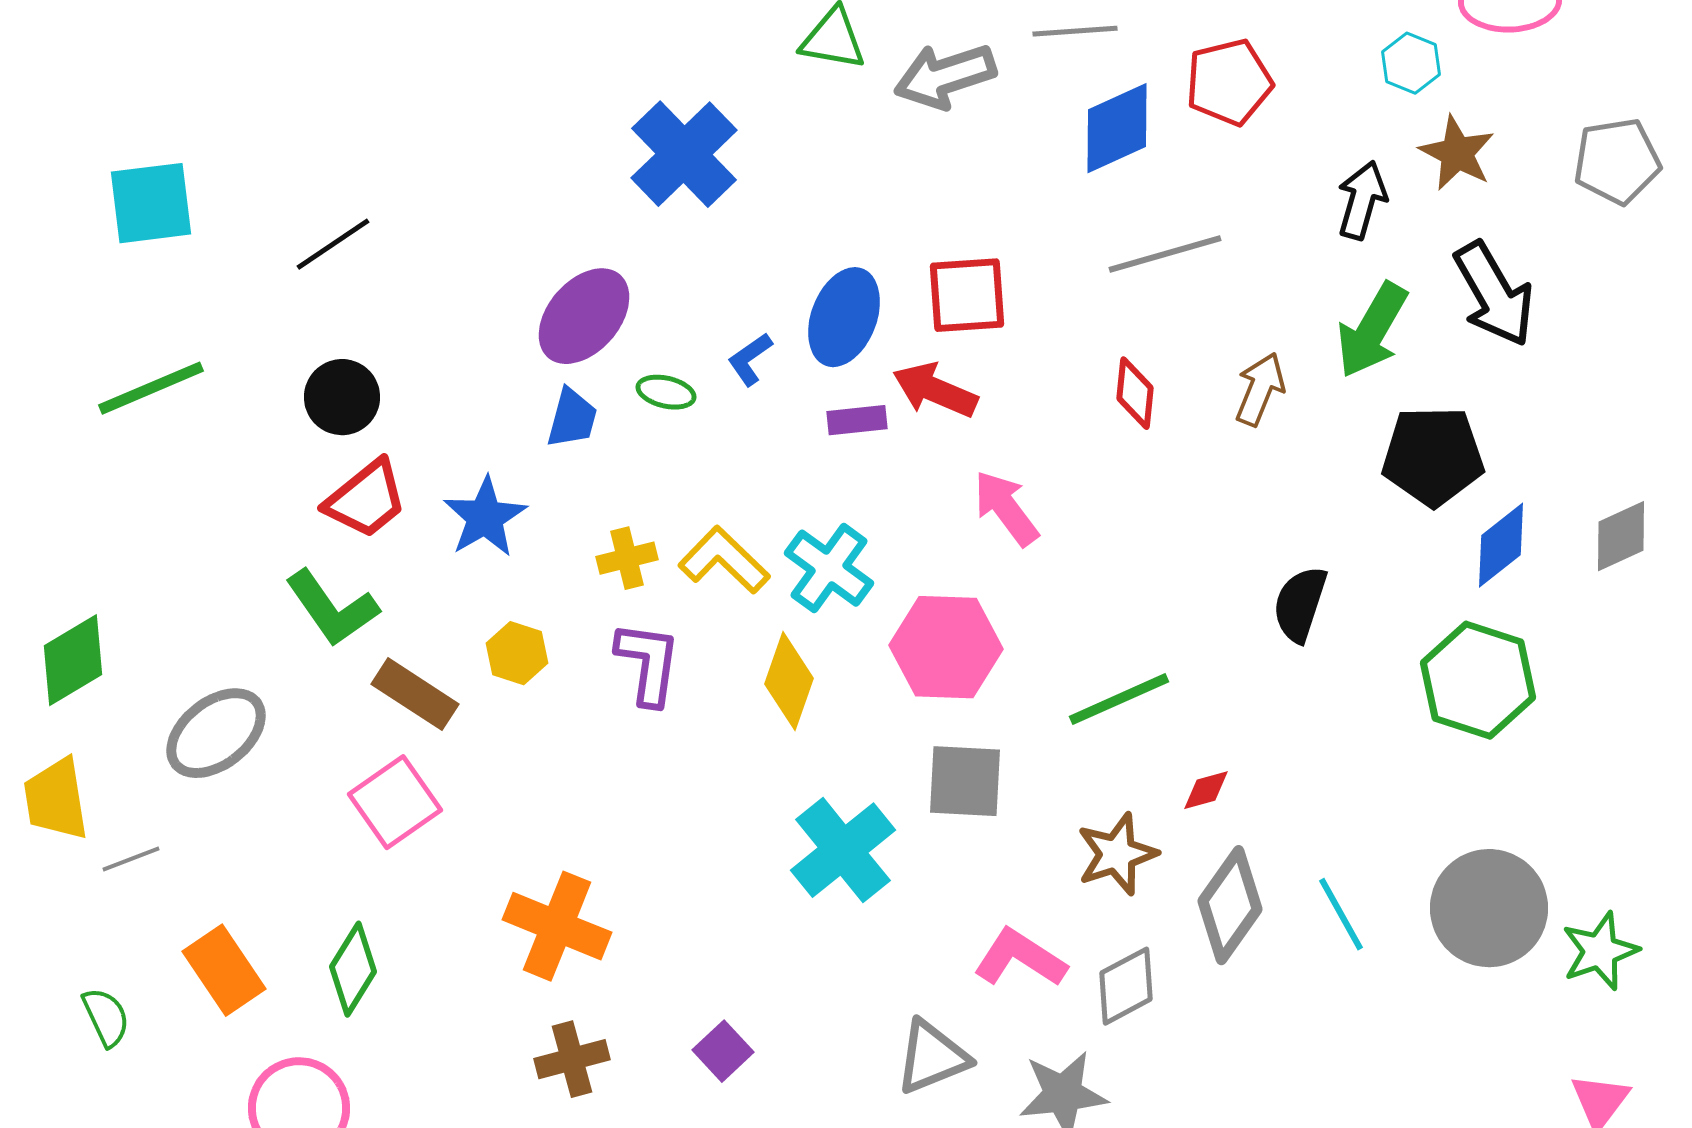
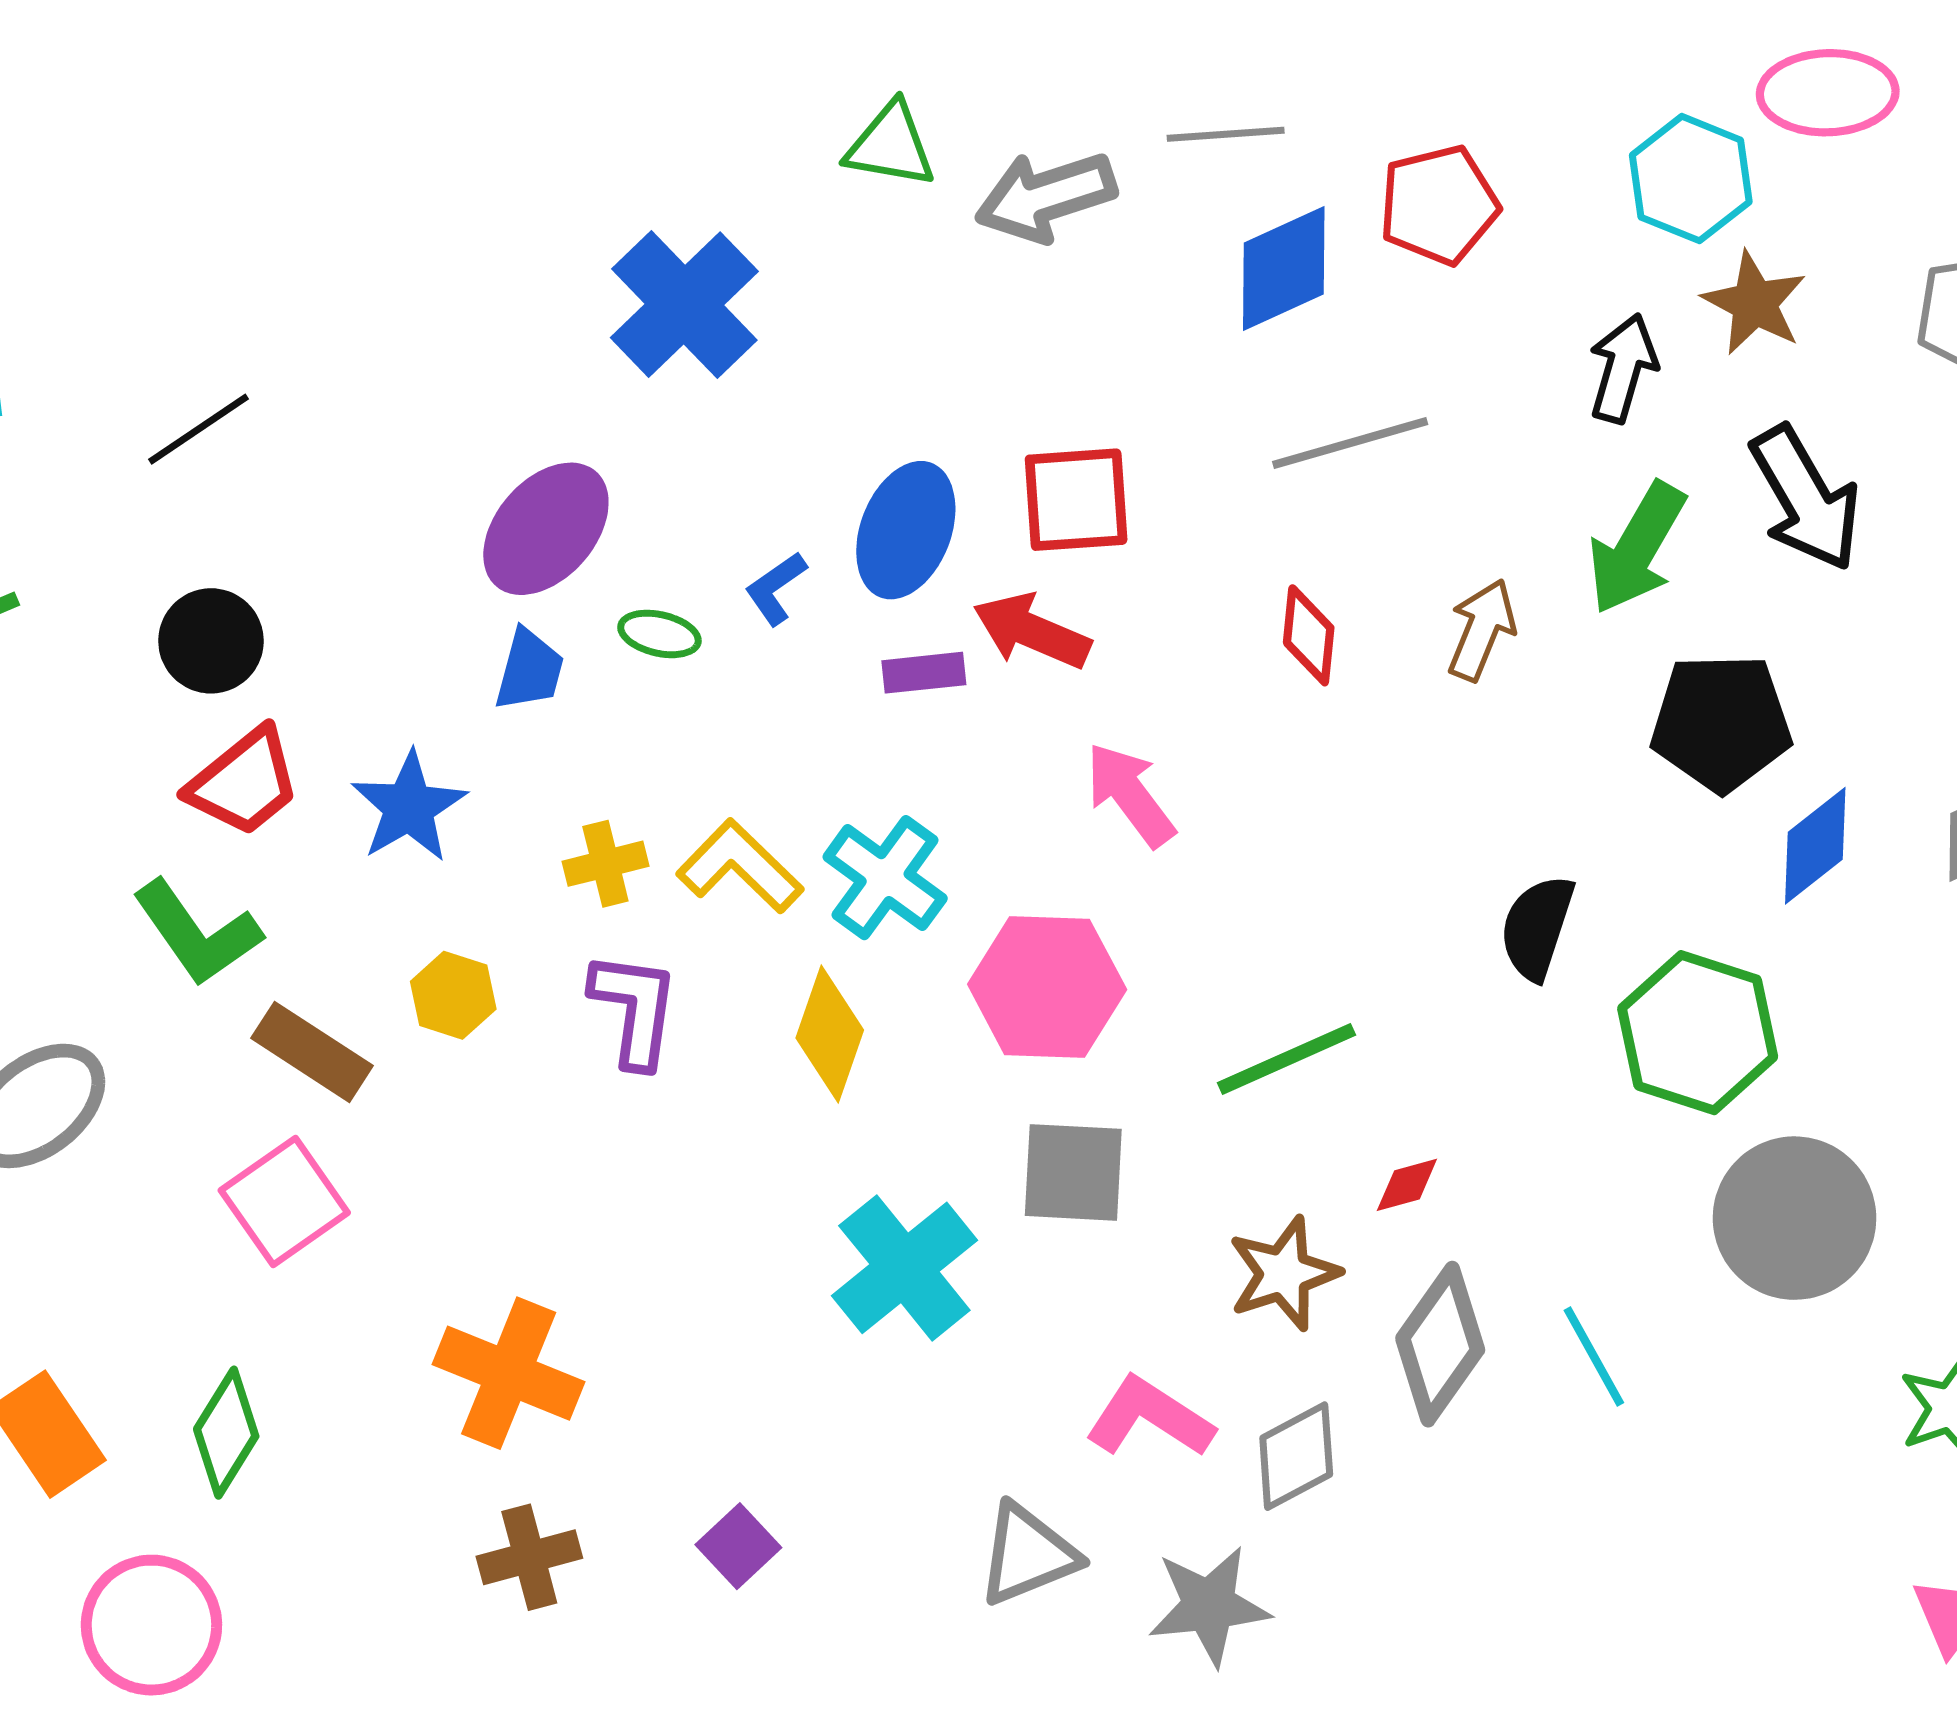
cyan hexagon: (1411, 63) -> (1691, 179), size x1.5
green hexagon: (1478, 680) -> (1698, 1033), moved
gray circle: (1489, 908) -> (1794, 1218), moved

